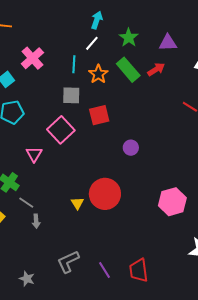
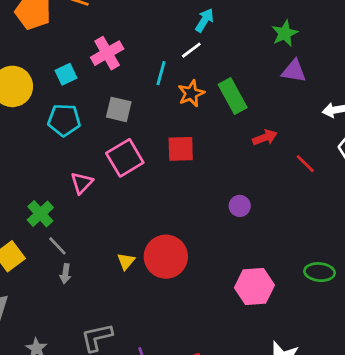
green star: (129, 38) -> (285, 33), moved
red arrow: (156, 69) -> (265, 138), moved
gray square: (71, 95) -> (119, 109), moved
purple circle: (131, 148) -> (240, 206), moved

